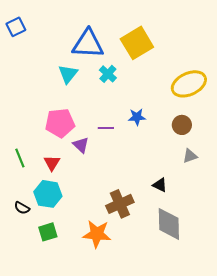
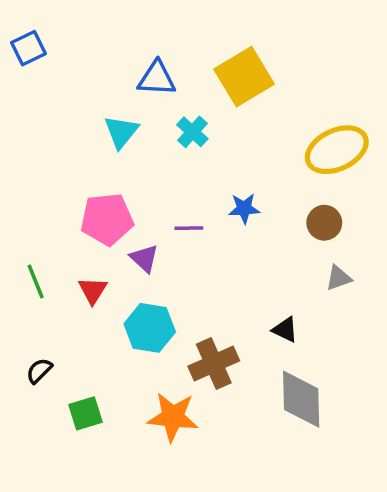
blue triangle: (88, 44) -> (157, 78), size x0.7
cyan hexagon: (48, 194) -> (150, 328), moved
black semicircle: (22, 208) -> (39, 371), turned 105

